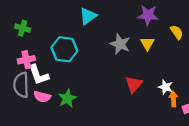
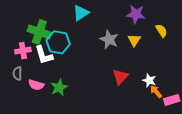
green cross: (23, 28) -> (39, 32), moved, size x1.6
white L-shape: (39, 75) -> (44, 55), moved
gray semicircle: (21, 85) -> (17, 73), size x0.6
orange arrow: (173, 99) -> (156, 92), turned -40

